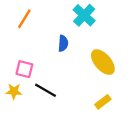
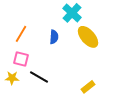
orange line: (24, 19) -> (21, 34), moved
yellow ellipse: (103, 62) -> (88, 37), moved

